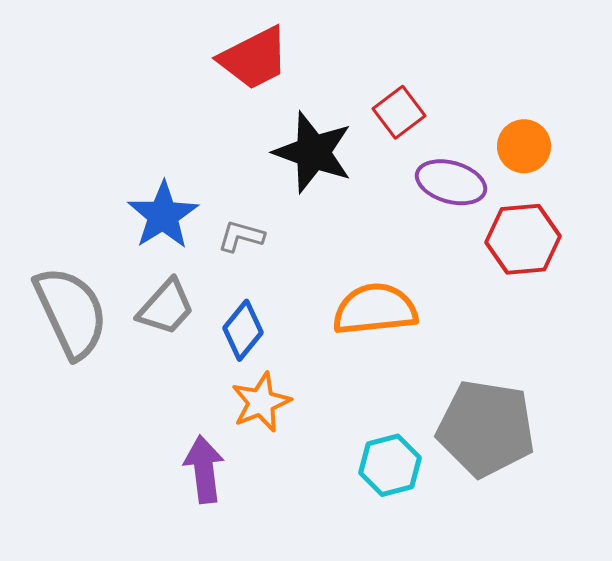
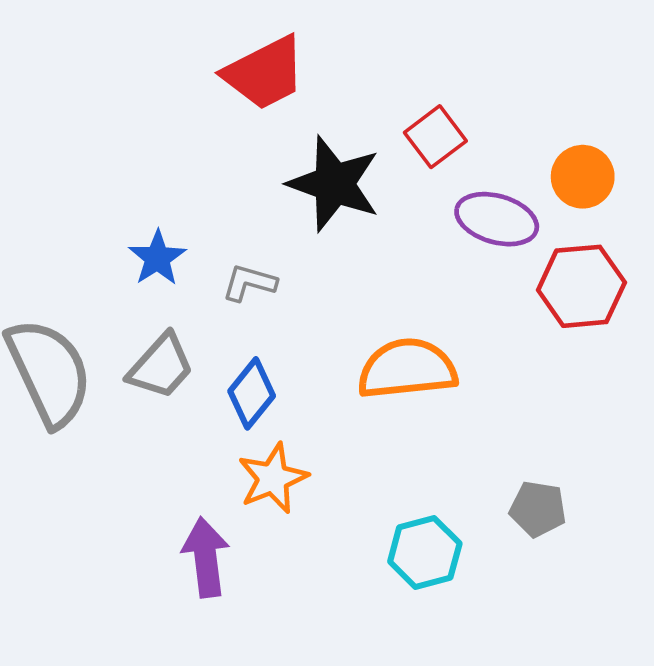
blue star: (163, 215) -> (157, 258), size x0.7
gray pentagon: (486, 428) -> (538, 509), size x0.5

